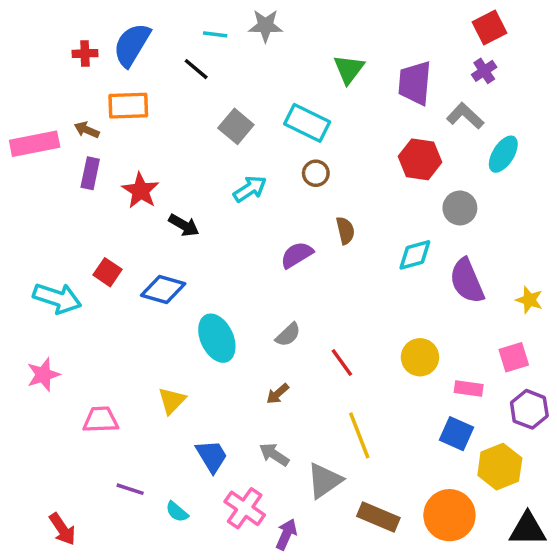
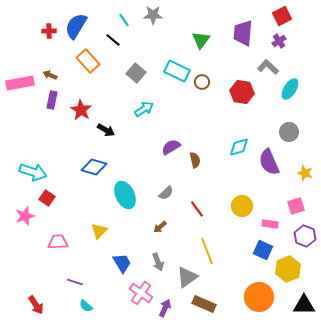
cyan line: (215, 34) -> (124, 20), turned 48
purple trapezoid: (415, 83) -> (243, 33), moved
orange rectangle: (128, 106) -> (88, 61), moved, turned 50
brown circle: (316, 173) -> (202, 82), moved
gray circle: (460, 208) -> (289, 132), moved
brown semicircle: (345, 231) -> (195, 160), moved
red square: (108, 272) -> (47, 198), moved
gray arrow: (274, 454) -> (158, 262), turned -144
cyan semicircle: (177, 512) -> (86, 306), moved
brown rectangle: (378, 517) -> (204, 304), moved

